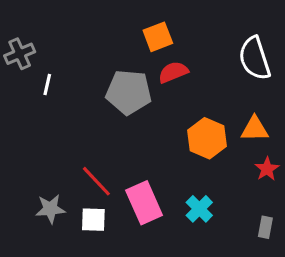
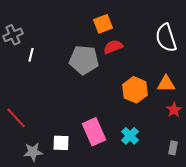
red line: (96, 181) -> (16, 118), moved
gray star: (50, 209) -> (33, 152), moved

